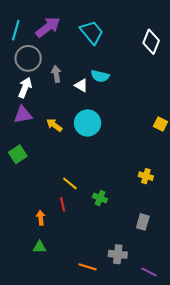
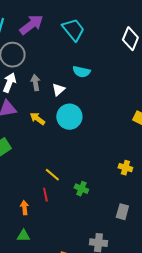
gray arrow: (56, 74) -> (35, 83), moved
white triangle: (81, 85) -> (58, 90), moved, turned 48

